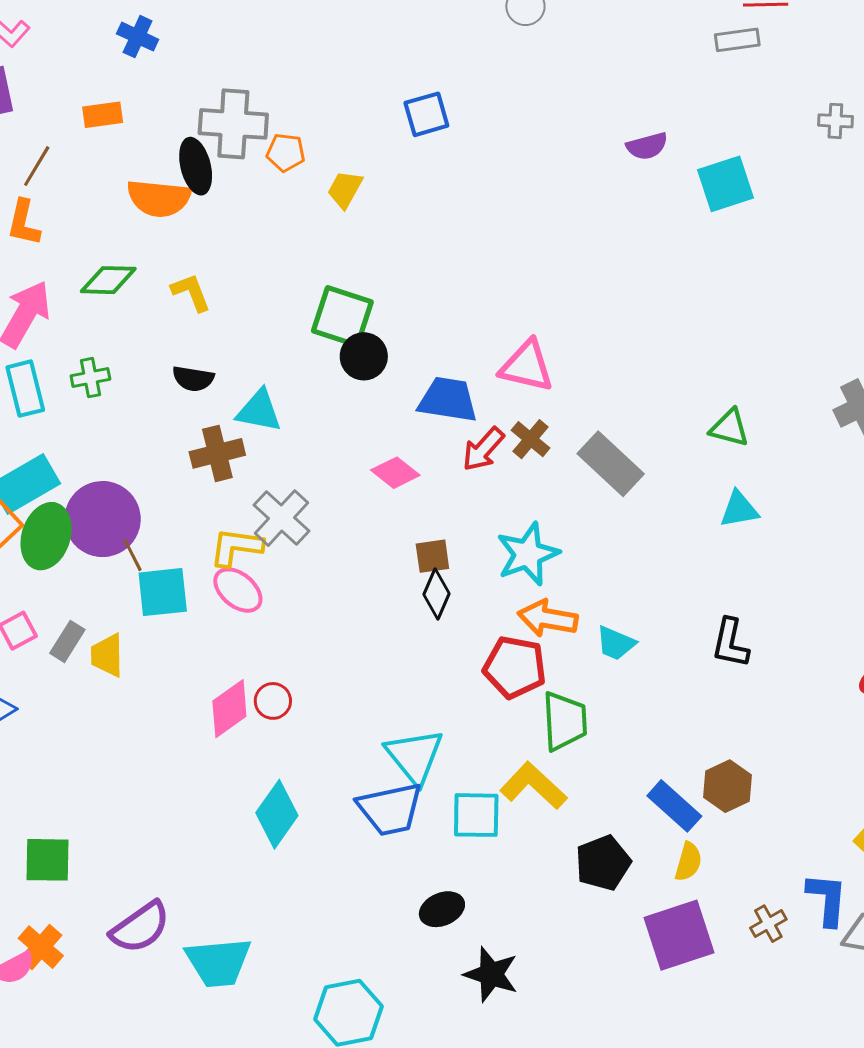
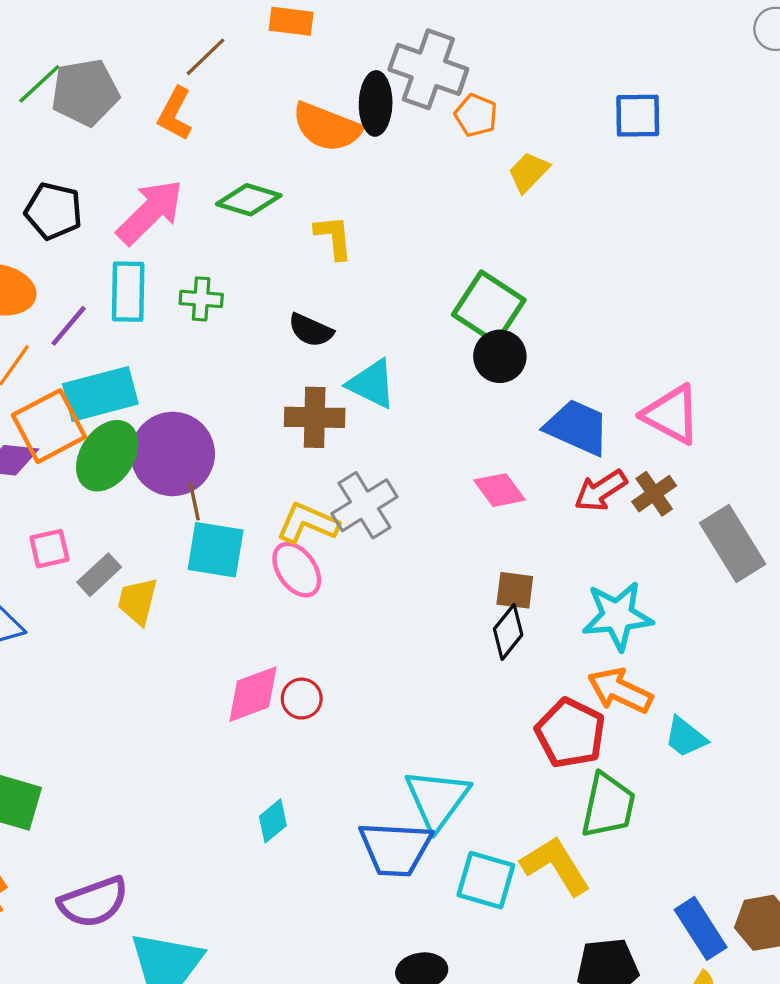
cyan diamond: (277, 814) -> (273, 821), size x0.6

